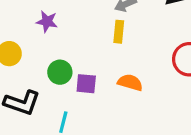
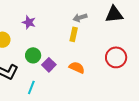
purple square: (86, 84) -> (49, 65), turned 32

